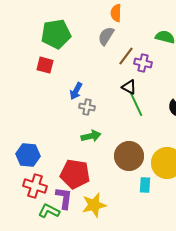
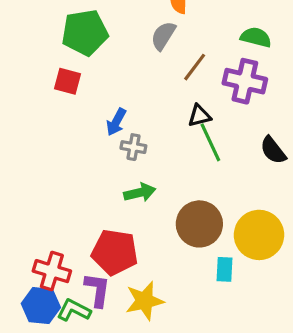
purple cross: (143, 63) -> (245, 81), moved, size x1.5
black triangle: (129, 87) -> (199, 116), turned -42
blue hexagon: (28, 155) -> (41, 306), moved

